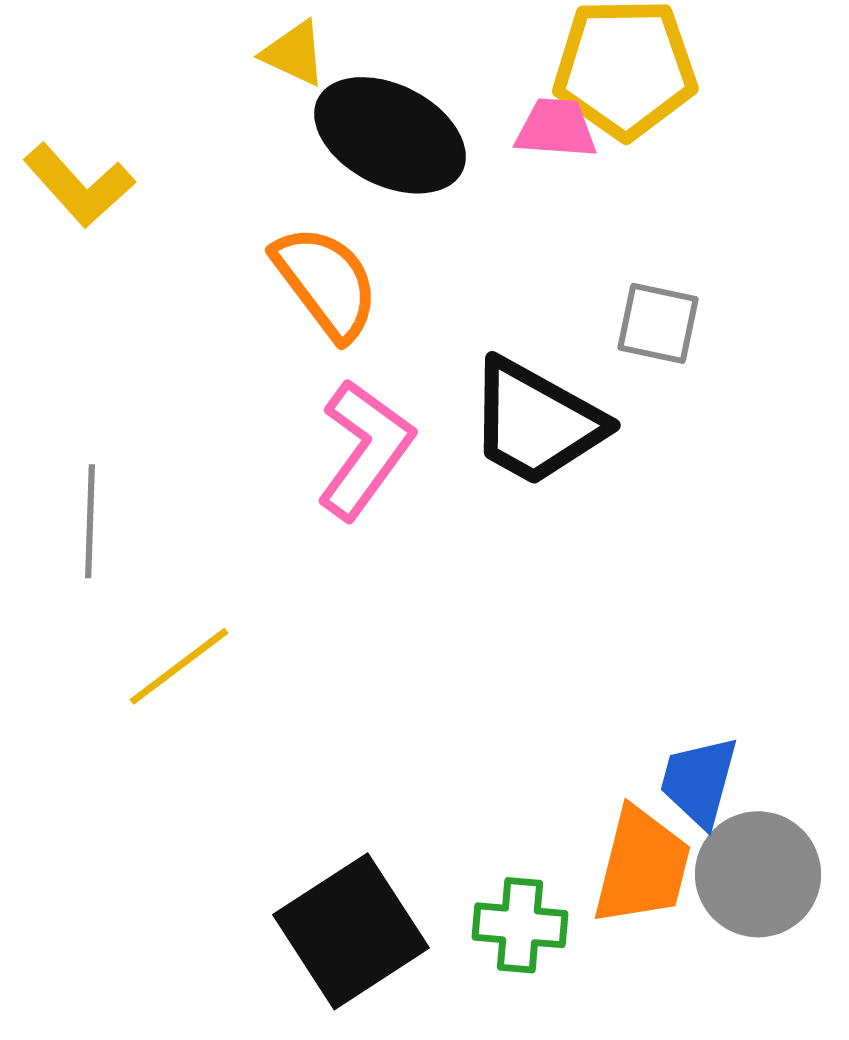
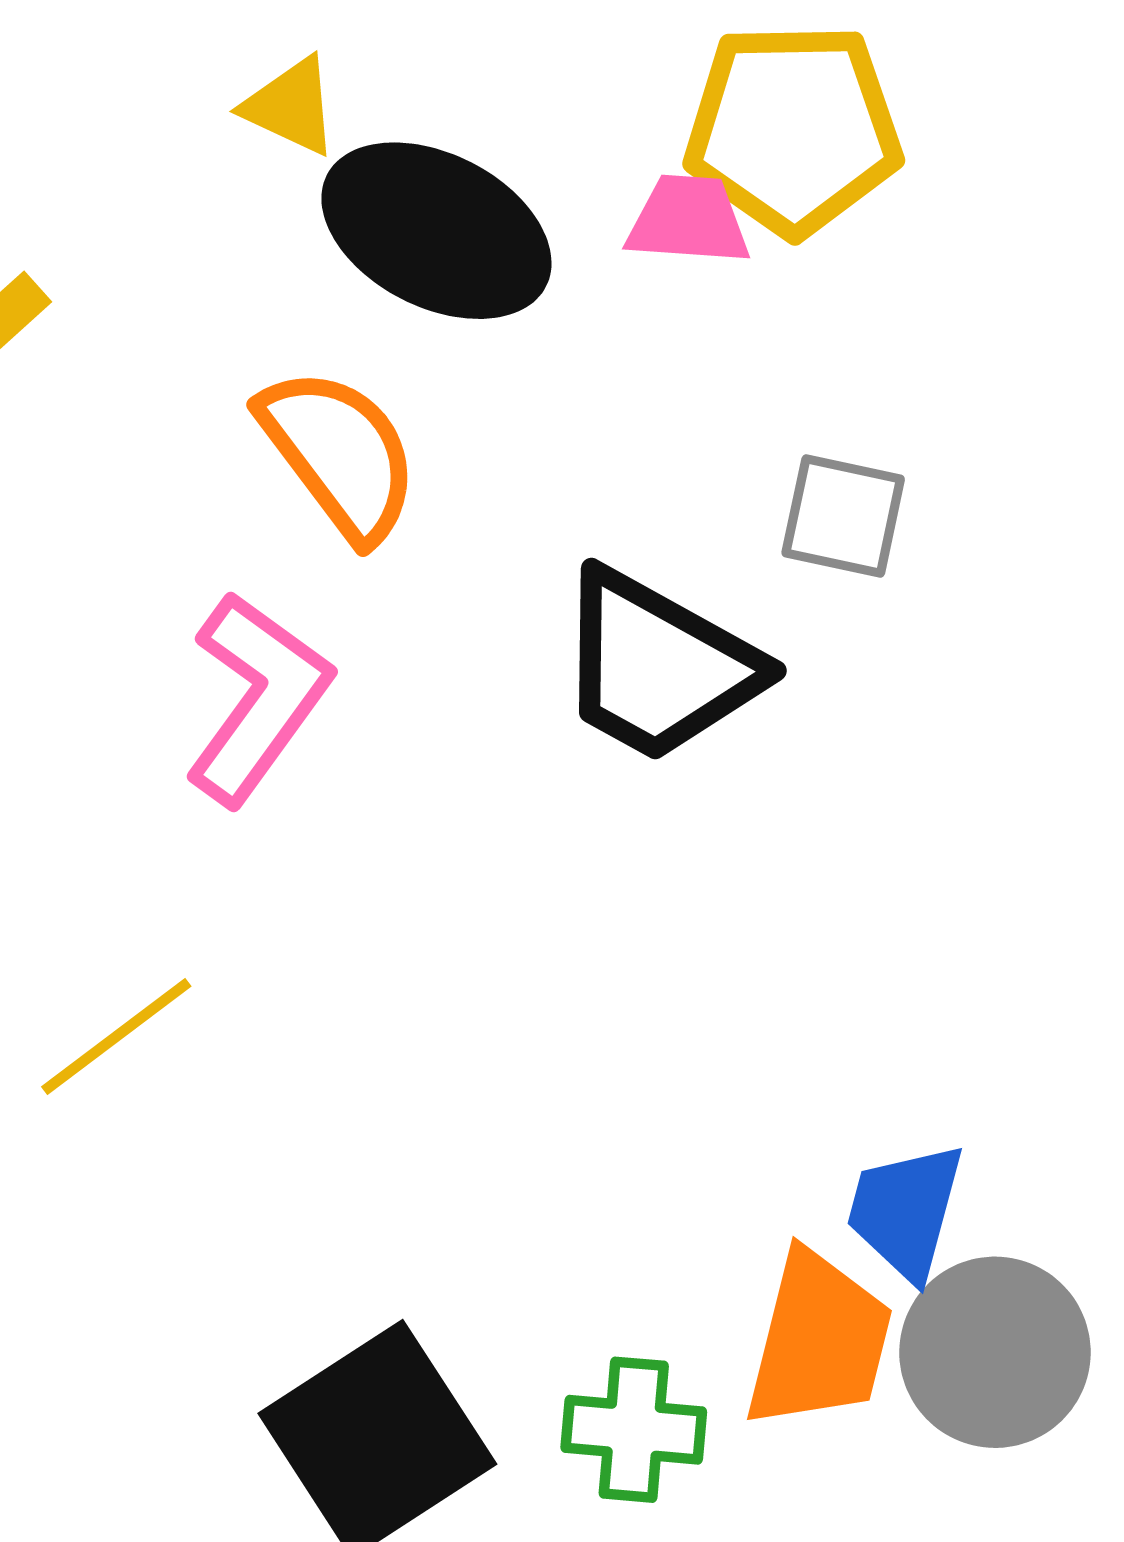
pink L-shape: (365, 449) -> (257, 698), moved

